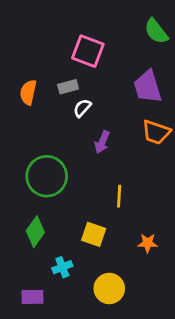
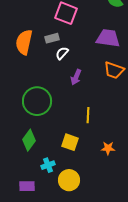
purple trapezoid: (148, 87) -> (108, 38), turned 115
orange semicircle: (28, 92) -> (24, 42), size x1.4
yellow circle: (109, 288) -> (69, 180), moved

